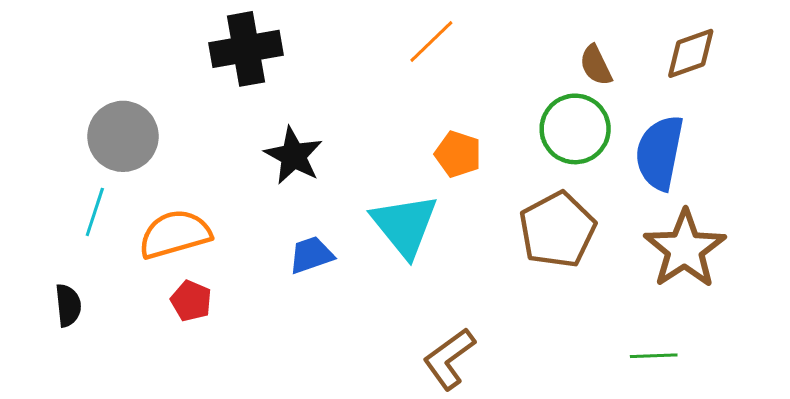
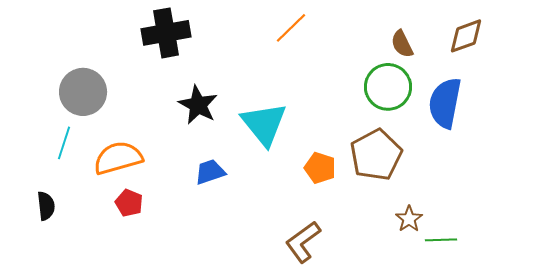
orange pentagon: (458, 154) -> (320, 168), moved
cyan triangle: (405, 225) -> (264, 124), moved
brown star: (685, 249) -> (409, 219), moved, size x0.5

